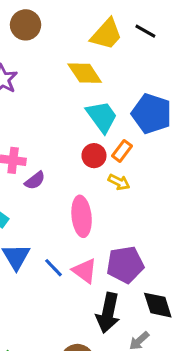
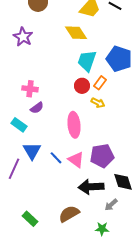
cyan trapezoid: (102, 117) -> (87, 61), turned -125
purple semicircle: (35, 181) -> (37, 108), moved
black arrow: (108, 313) -> (91, 187), turned 75

